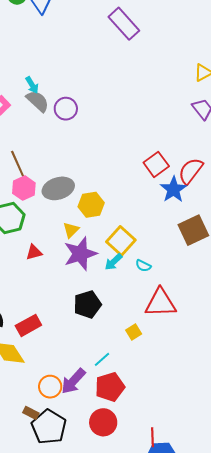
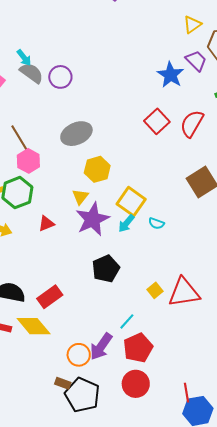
gray ellipse: (58, 188) -> (76, 134), moved
blue star: (174, 189) -> (171, 75), moved
red triangle: (161, 303) -> (184, 292), moved

